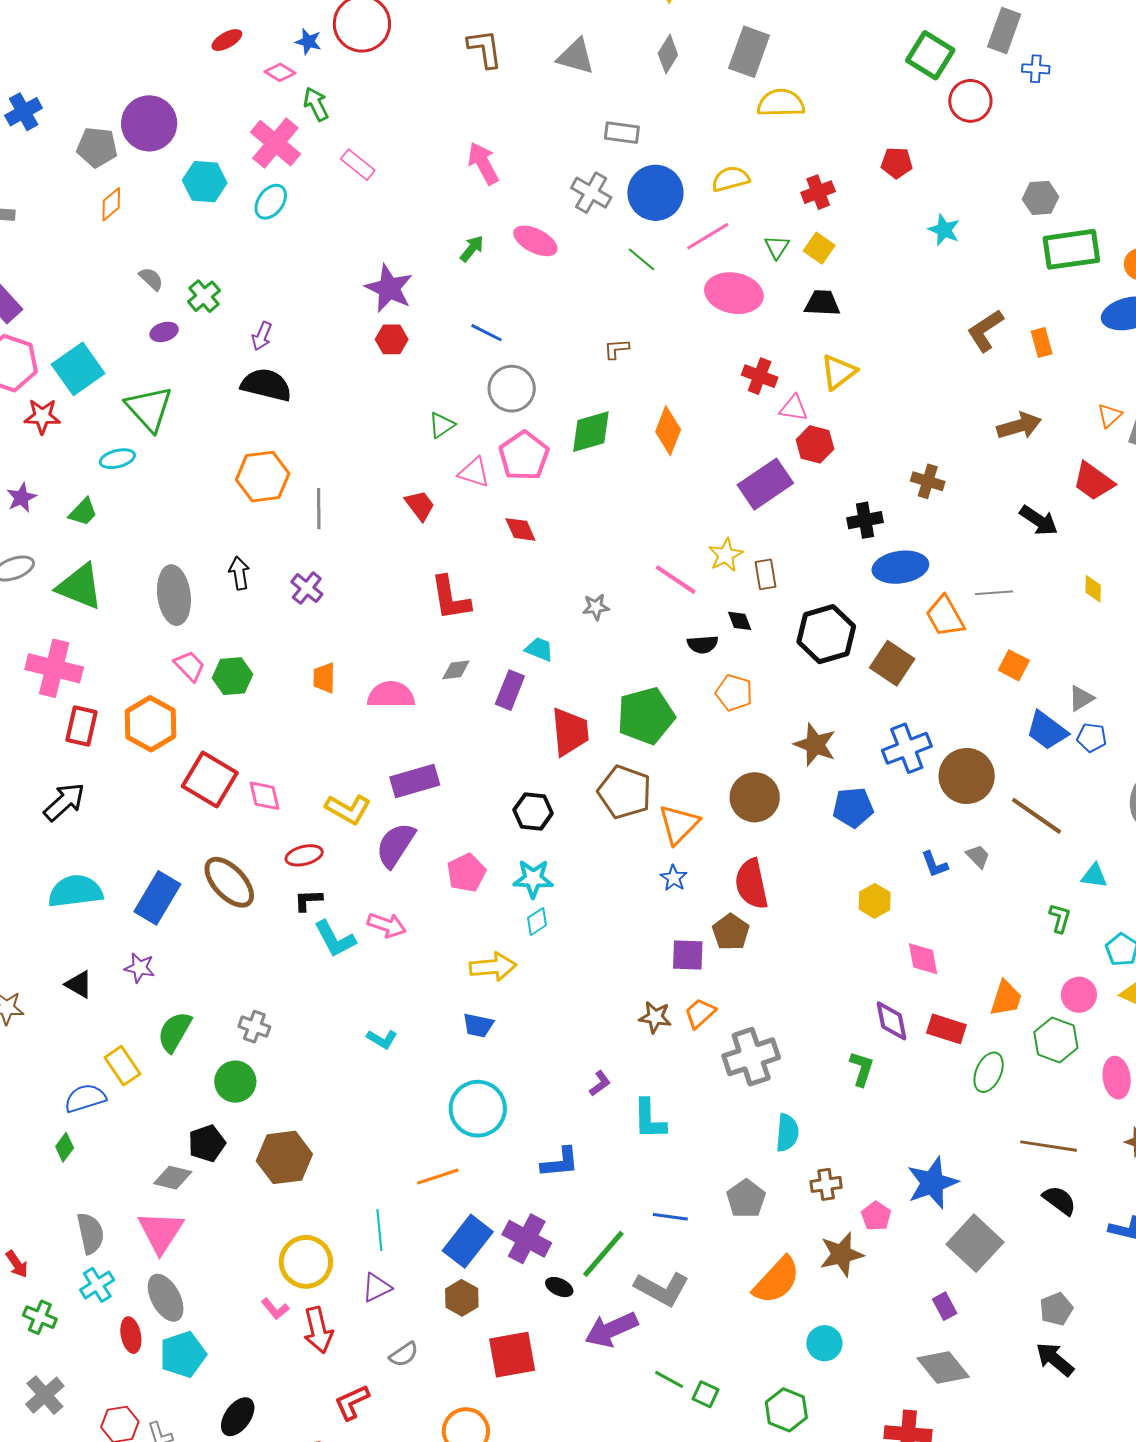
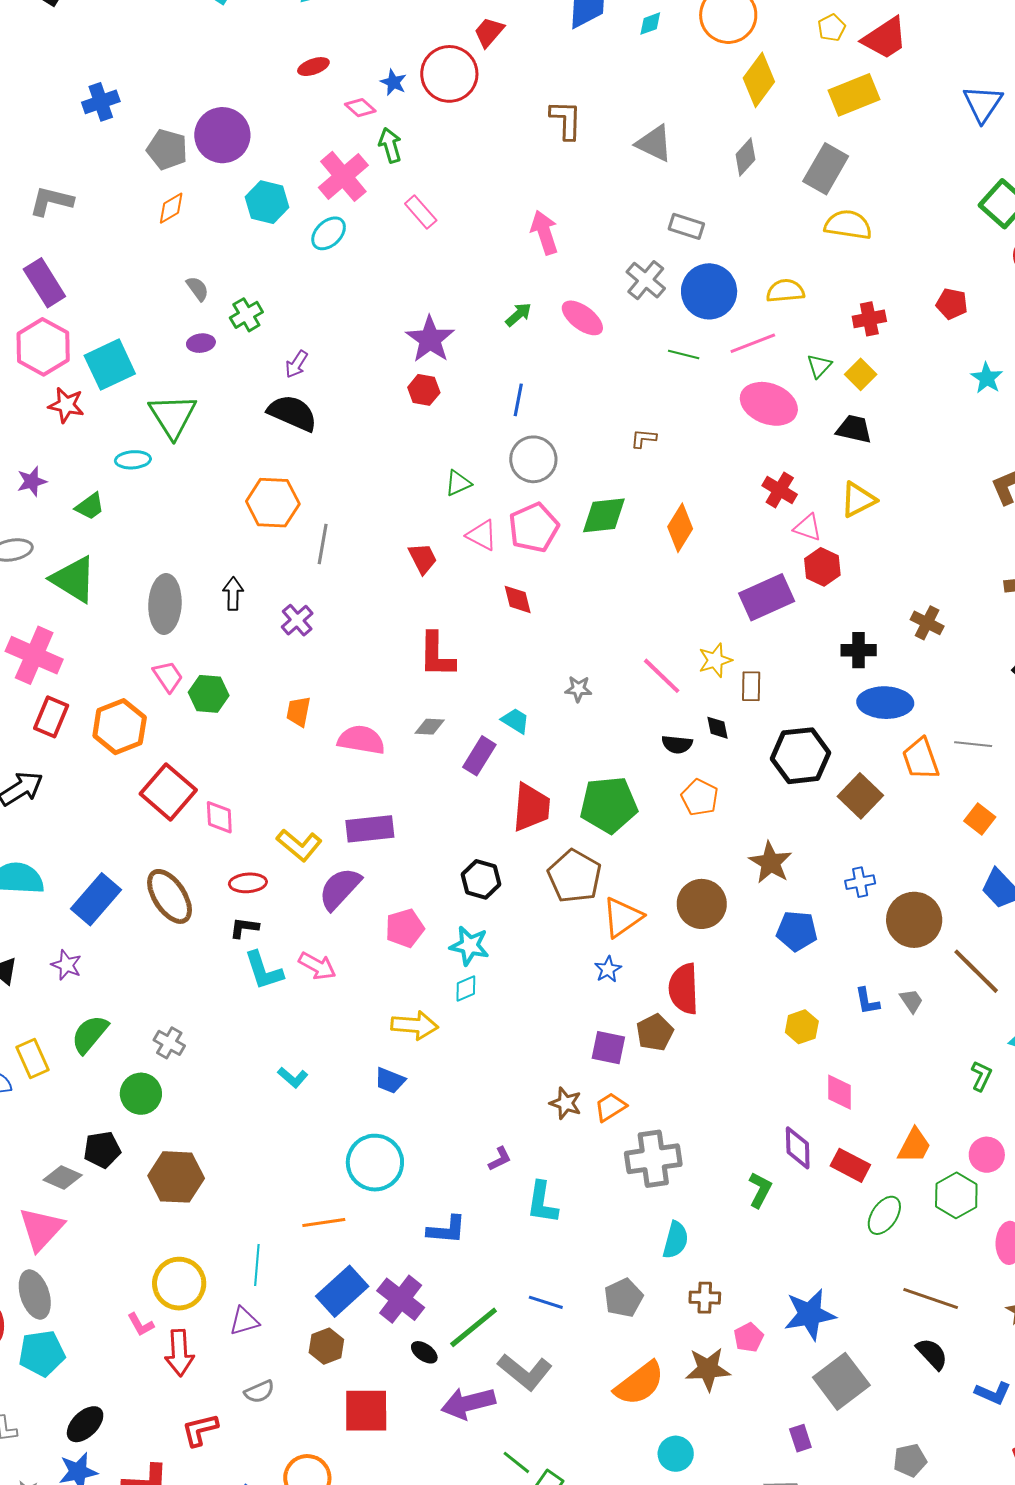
green line: (641, 259) -> (684, 355), turned -36
blue line: (486, 333) -> (518, 400), turned 64
blue cross: (907, 748) -> (860, 882), size x0.6

